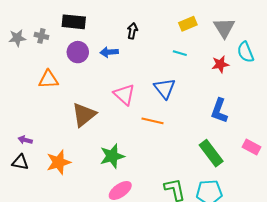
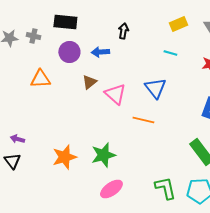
brown triangle: (84, 115) -> (89, 82), moved, size x0.6
black triangle: (20, 162) -> (12, 161), turned 42
orange star: (59, 162) -> (64, 157), moved

